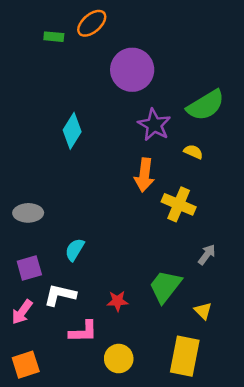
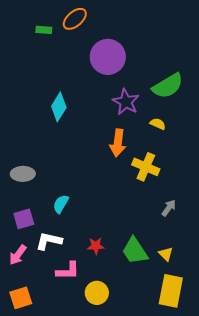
green trapezoid: (165, 286) -> (135, 251), moved, turned -72
yellow rectangle: (185, 356) -> (171, 291), moved

